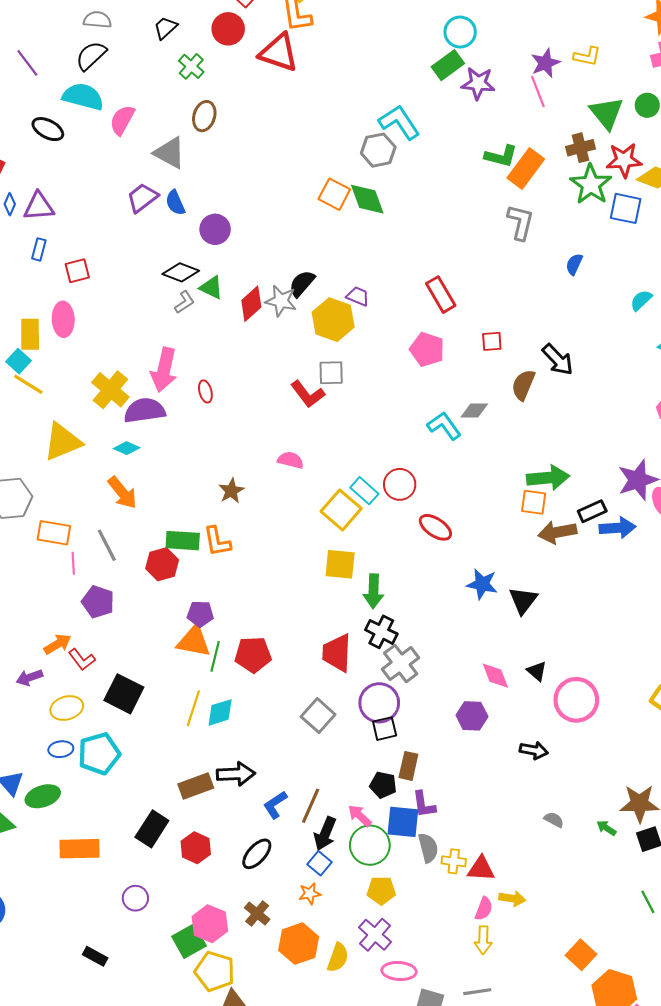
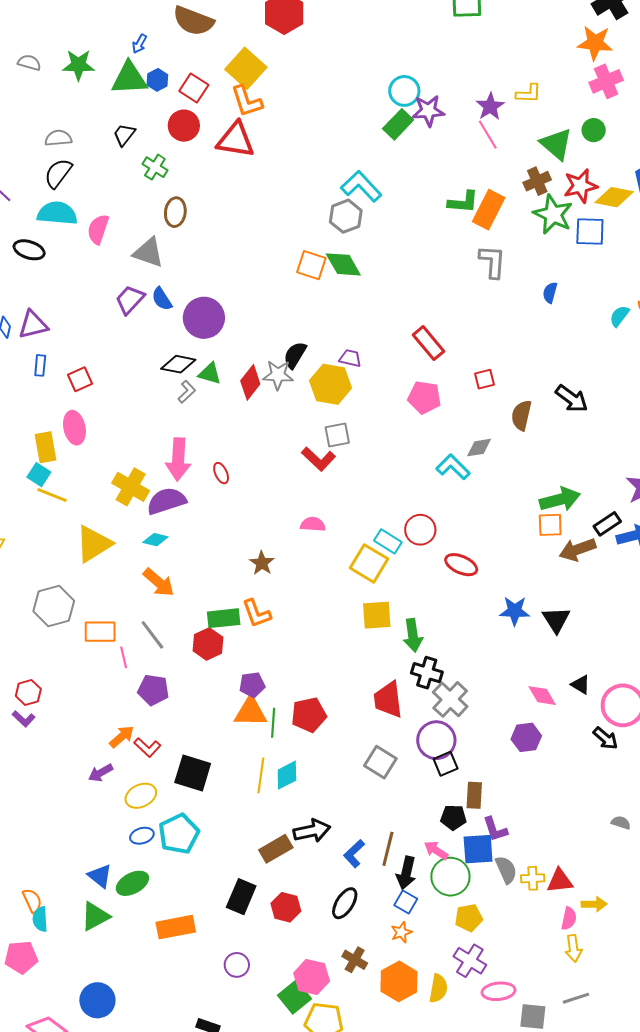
purple star: (478, 83) -> (428, 111), moved
purple circle: (215, 229) -> (204, 318), size x1.4
black arrow: (558, 360) -> (572, 399), moved
black arrow: (534, 750) -> (605, 738), moved, turned 40

